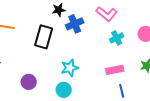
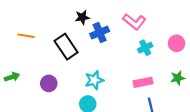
black rectangle: (44, 37) -> (66, 47), turned -50
purple circle: (29, 82) -> (49, 83), moved

